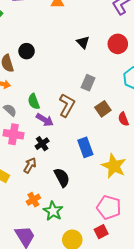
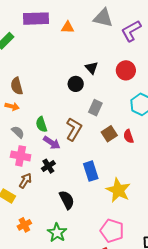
black circle: (27, 51) -> (76, 84), moved
red semicircle: (123, 119) -> (128, 136), moved
brown arrow: (30, 165) -> (25, 181), moved
orange cross: (33, 200) -> (24, 225), moved

